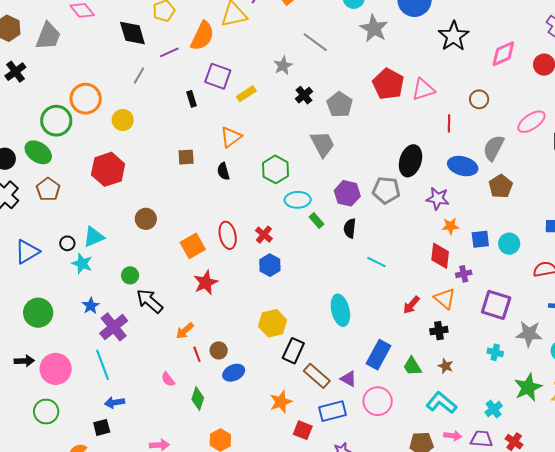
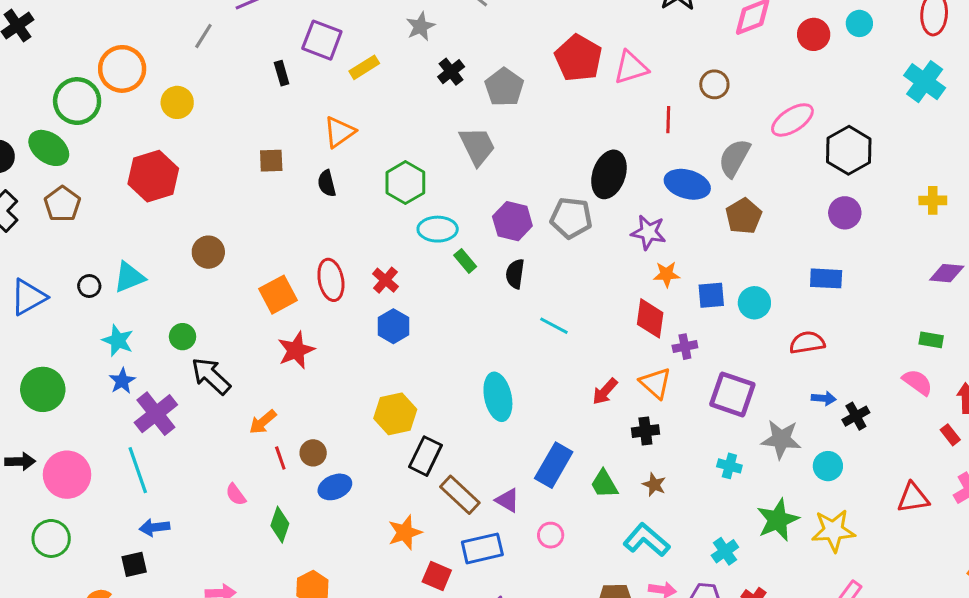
cyan star: (82, 264) -> (118, 341), moved
pink circle: (378, 401) -> (551, 535), size x0.6

